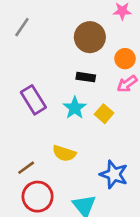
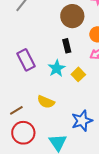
black rectangle: (86, 77) -> (67, 46), turned 64
blue star: (114, 174) -> (82, 121), turned 30

